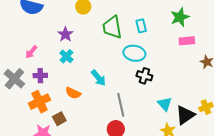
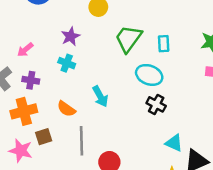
green trapezoid: (112, 27) -> (128, 39), turned 35
cyan cross: (66, 56) -> (67, 63), turned -32
cyan triangle: (165, 104) -> (174, 143), turned -35
gray line: (121, 105) -> (81, 141), moved

